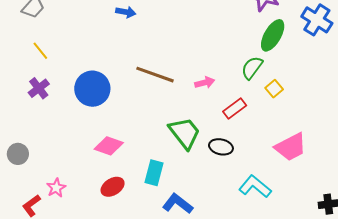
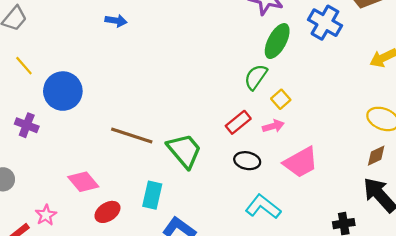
brown line: (155, 75) -> (132, 135), moved
pink arrow: (205, 83) -> (273, 126), moved
purple cross: (39, 88) -> (27, 125), moved, turned -30
blue circle: (92, 89) -> (63, 91), moved
pink diamond: (109, 146) -> (83, 182), moved, turned 32
black ellipse: (221, 147) -> (247, 161), moved

